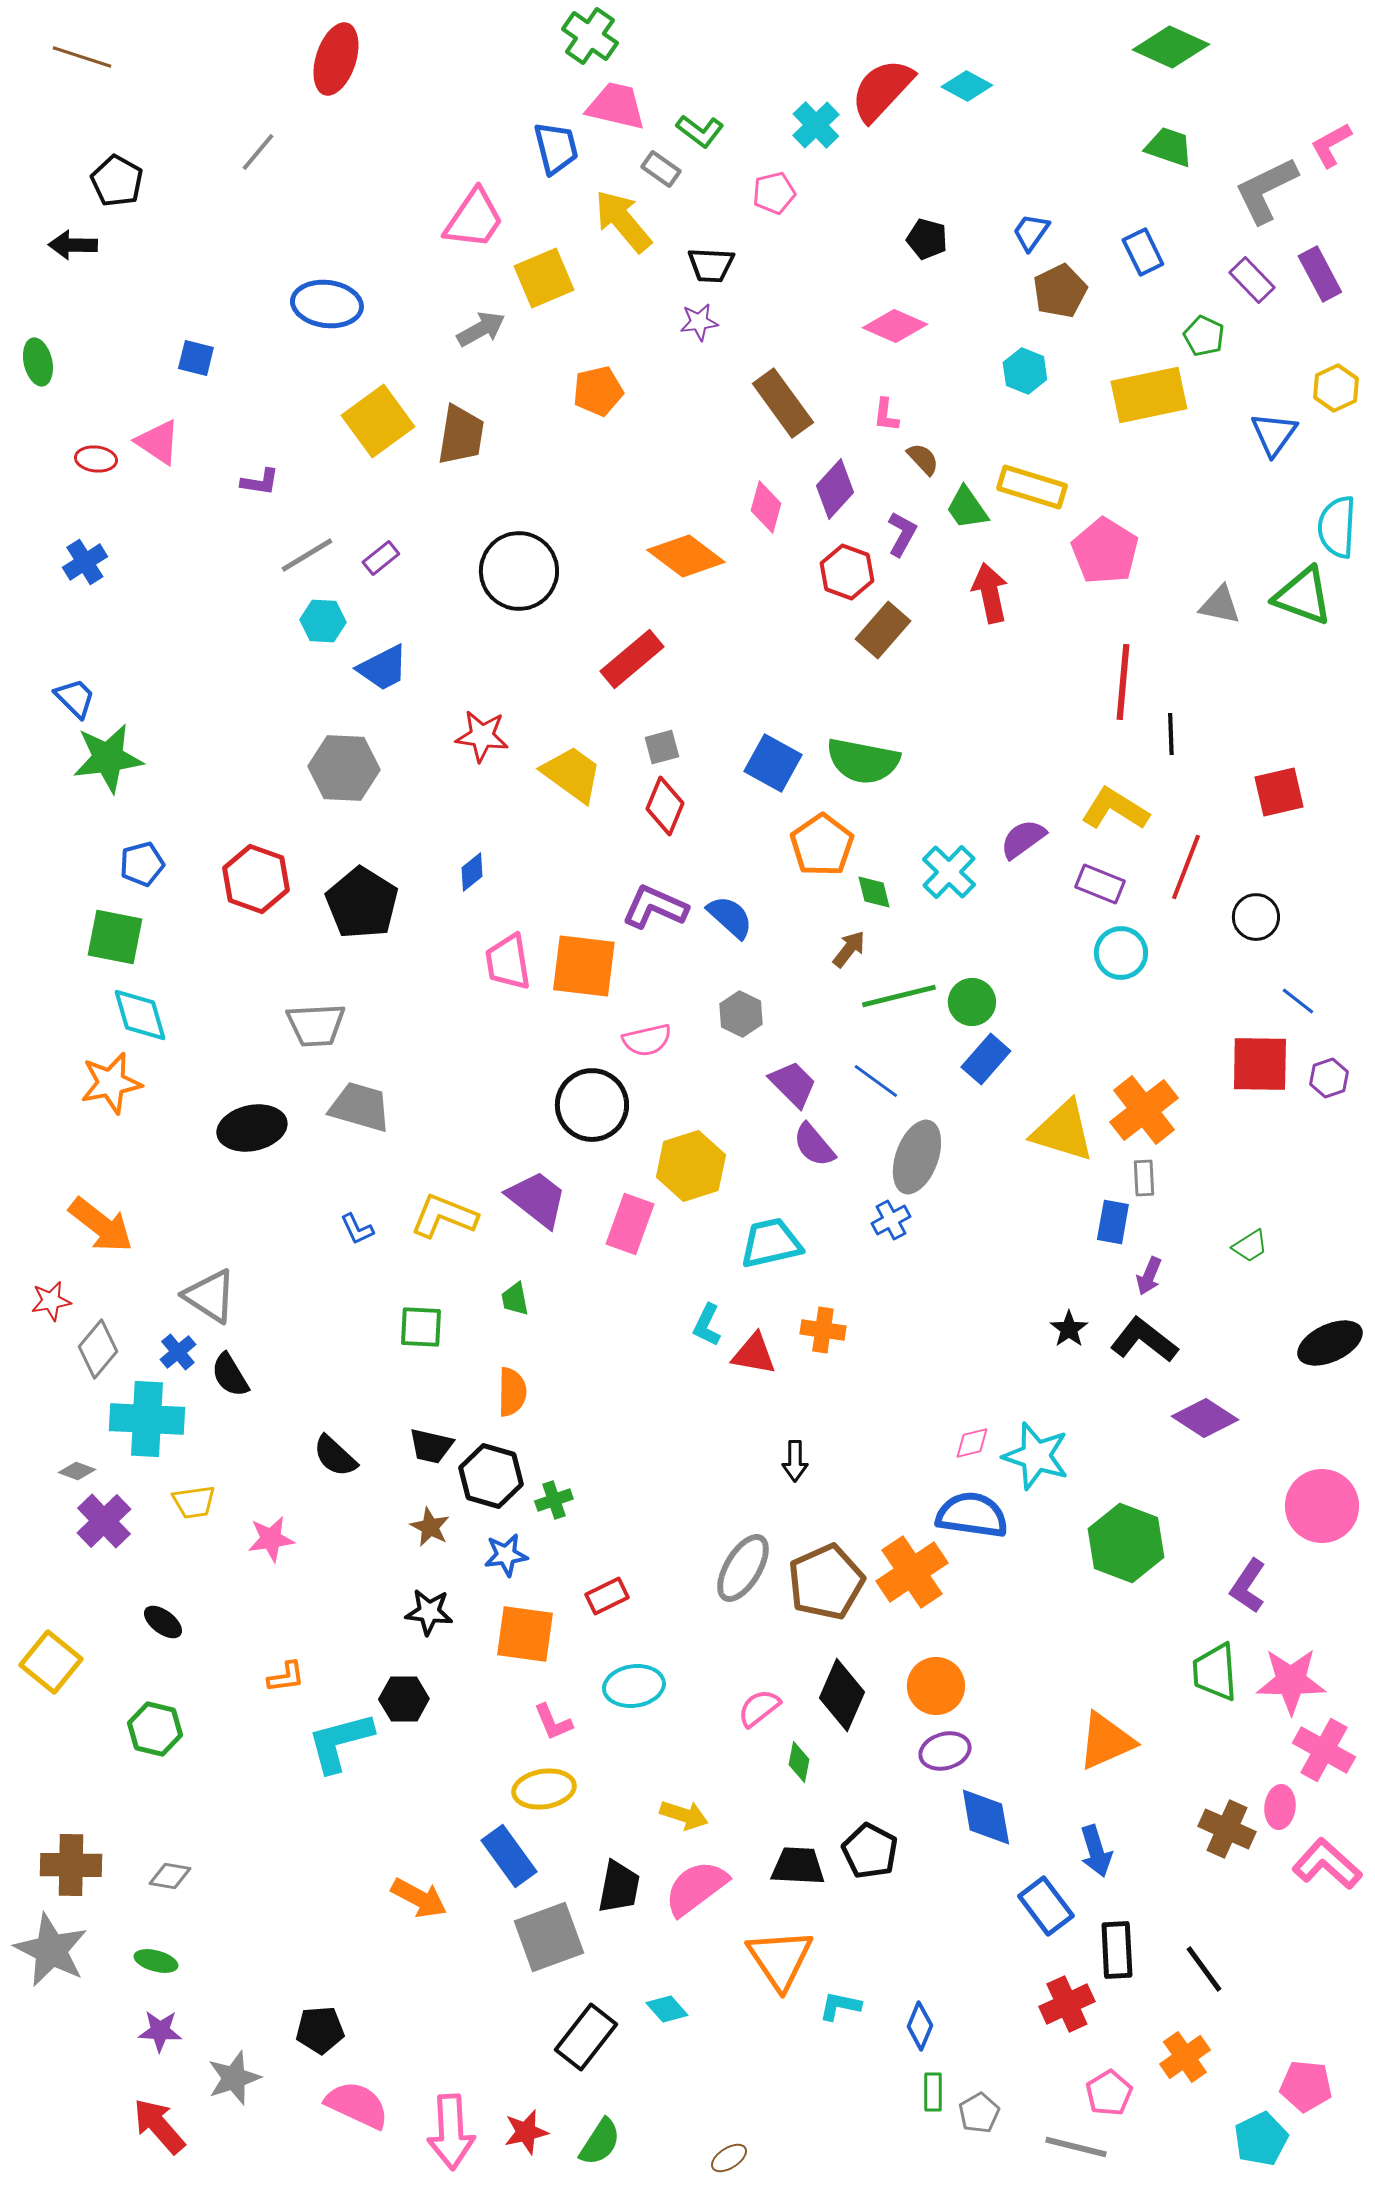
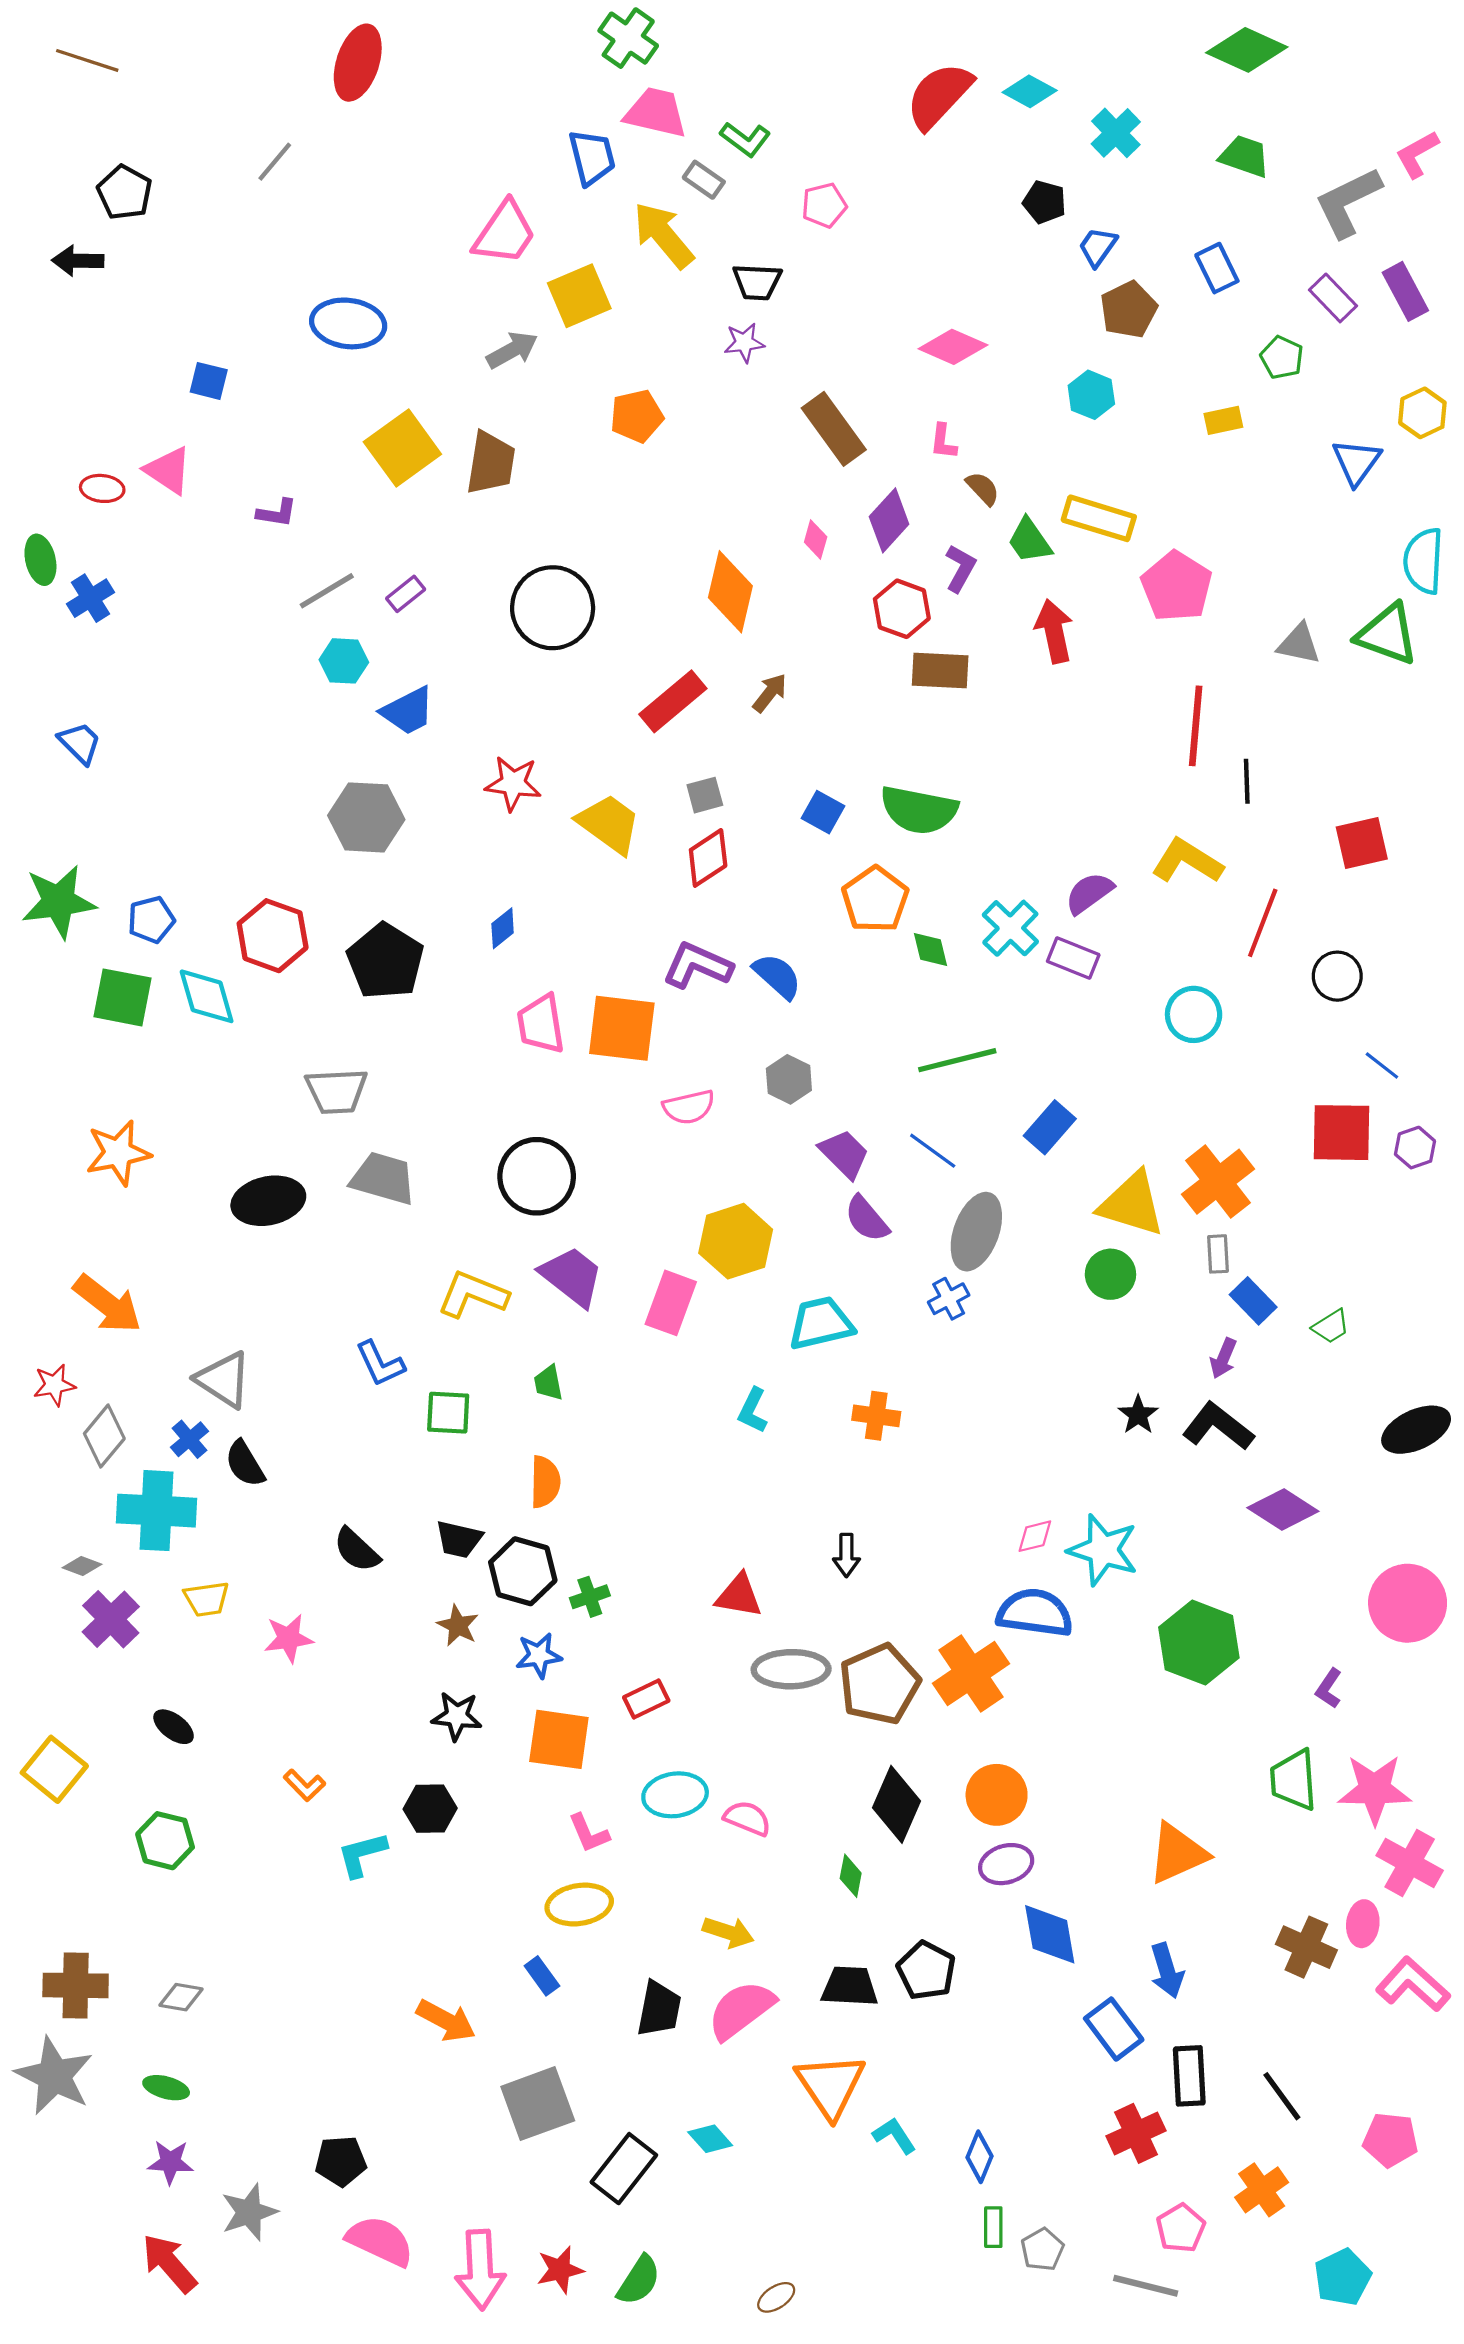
cyan cross: (816, 125) -> (1116, 133), moved
black pentagon: (927, 239) -> (1044, 202), moved
green ellipse: (38, 362) -> (40, 560), moved
yellow rectangle: (1149, 395) -> (1223, 420), size x0.5
pink diamond: (766, 507) -> (816, 540), size x0.7
orange diamond: (686, 556) -> (730, 592), turned 66
brown rectangle: (883, 630) -> (940, 671), turned 52
green star: (108, 758) -> (59, 902), moved
blue square: (773, 763) -> (823, 812), size x0.7
red diamond: (665, 806) -> (708, 858), turned 34
purple rectangle: (1100, 884) -> (1073, 958), moved
brown arrow: (849, 949) -> (770, 693), moved
green circle: (972, 1002) -> (1110, 1274), moved
cyan diamond: (140, 1015) -> (207, 996), moved
black circle: (592, 1105) -> (537, 1176), moved
blue rectangle: (1113, 1222) -> (1253, 1301), moved, turned -54
blue L-shape: (357, 1229) -> (380, 1364), moved, size x1.4
red triangle: (754, 1354) -> (739, 1596), moved
gray ellipse: (743, 1568) -> (791, 1669), turned 58
purple L-shape: (1248, 1586) -> (1329, 1688), size x0.7
orange L-shape: (286, 1677) -> (305, 1785), turned 54
pink semicircle: (759, 1708) -> (747, 1818), moved, turned 60
cyan L-shape: (340, 1742) -> (362, 1854), size x0.7
blue rectangle: (509, 1856) -> (542, 1976), size x0.6
gray square: (549, 1937) -> (538, 2104), moved
cyan L-shape: (840, 2006) -> (894, 2136), turned 45
pink pentagon: (1306, 2086) -> (1390, 2140), moved

